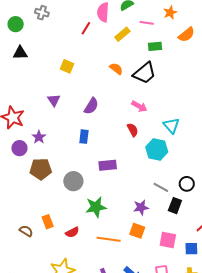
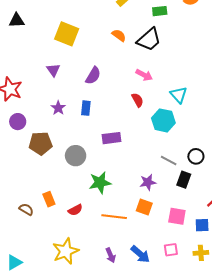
yellow square: (67, 66) -> (67, 34), size x1.6
purple star: (39, 137) -> (58, 108), moved

